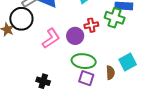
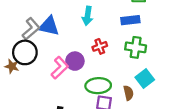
green cross: (115, 18) -> (136, 47), moved
purple circle: (75, 36) -> (75, 61), moved

